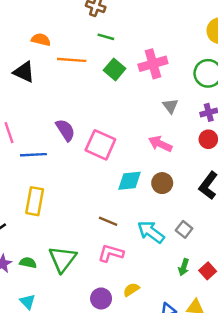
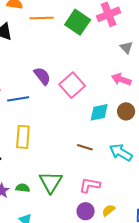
green square: (115, 69) -> (78, 22), size x1.4
pink square: (100, 145) -> (72, 85), turned 30
pink L-shape: (111, 253) -> (90, 185), moved
yellow semicircle: (131, 290) -> (109, 210), moved

